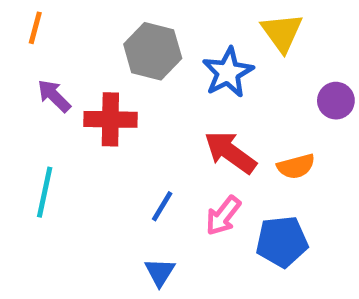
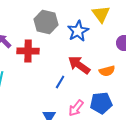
blue line: (162, 206) -> (60, 82), moved
pink arrow: (223, 216) -> (76, 108), moved

